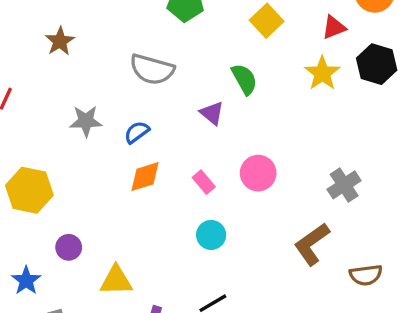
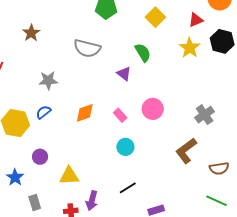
blue semicircle: (137, 132) -> (43, 112), moved

